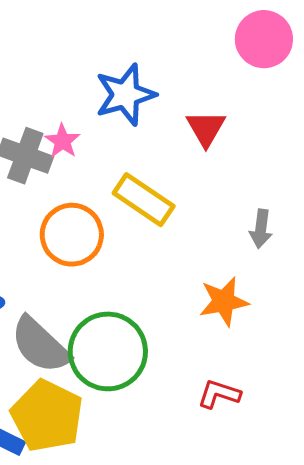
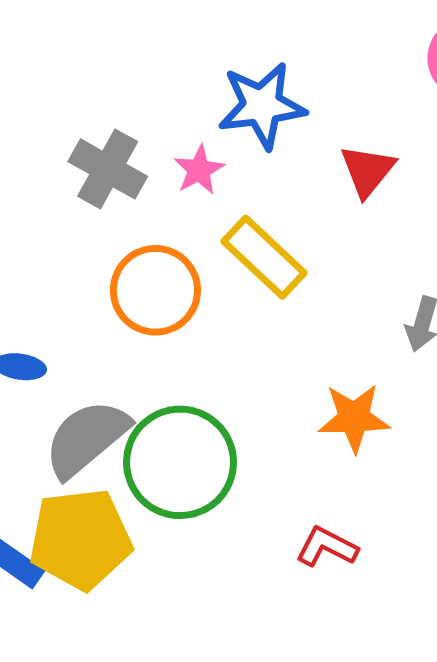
pink star: (62, 141) -> (199, 170), moved
gray semicircle: (40, 345) -> (87, 438), turned 88
yellow pentagon: (47, 416) -> (80, 539), turned 30

